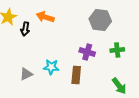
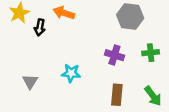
gray triangle: (26, 74) -> (30, 82), moved, turned -32
brown rectangle: (76, 75) -> (117, 95), moved

